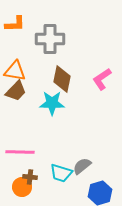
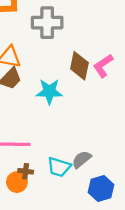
brown diamond: (62, 79) -> (79, 66), moved

